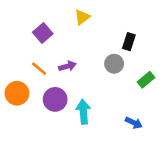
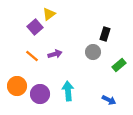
yellow triangle: (82, 17) -> (49, 14), moved
orange circle: (17, 93) -> (17, 86), moved
purple circle: (55, 99) -> (40, 94), moved

